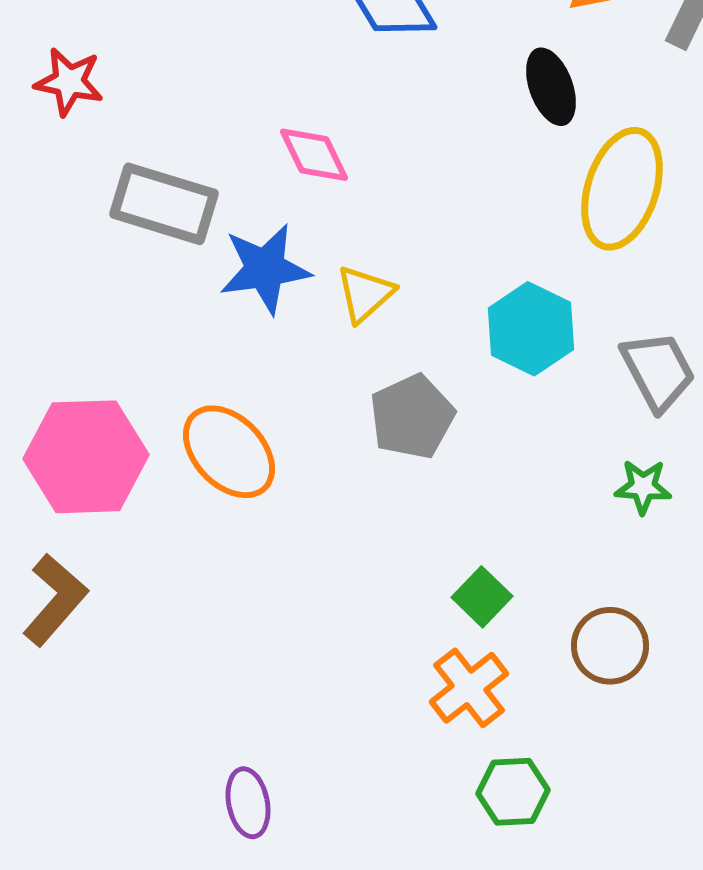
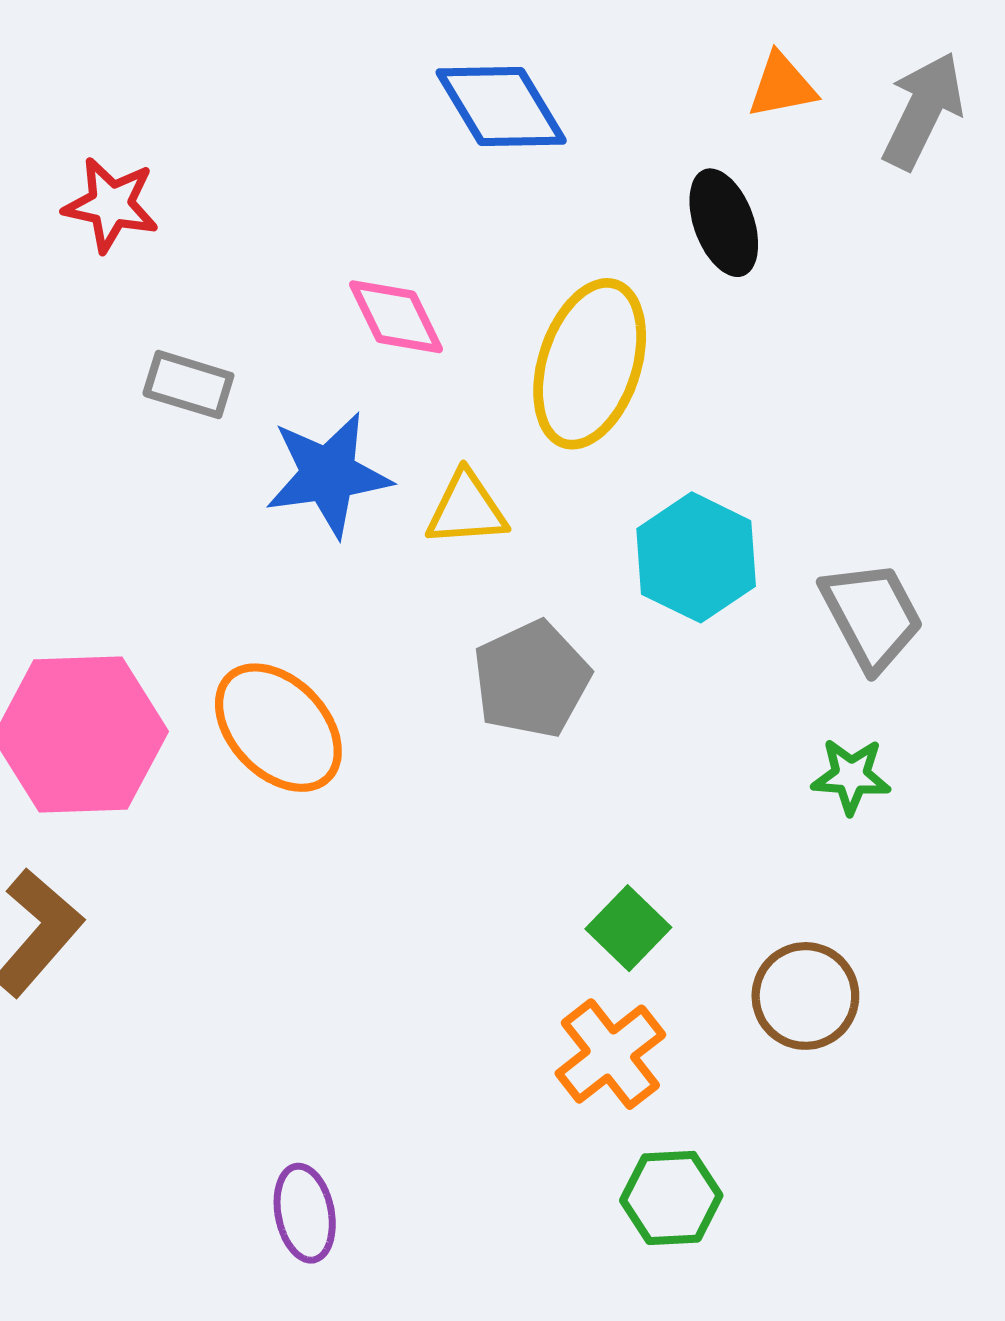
red star: (69, 82) -> (111, 205), moved
yellow ellipse: (622, 189) -> (590, 364), moved
gray rectangle: (164, 204) -> (188, 385), size x0.6
yellow triangle: (365, 294) -> (467, 509), turned 38

